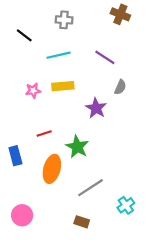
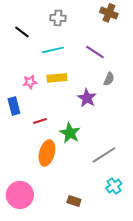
blue rectangle: (15, 156) -> (14, 106), moved
gray line: (91, 188) -> (104, 155), moved
pink circle: (22, 215) -> (20, 195), size x1.4

